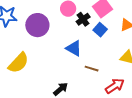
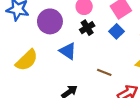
black cross: (83, 19) -> (87, 28), moved
blue triangle: (74, 48) -> (68, 51), moved

